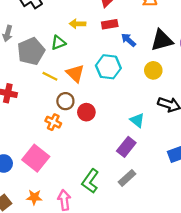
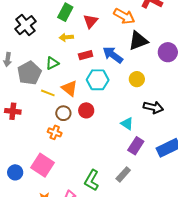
yellow arrow: (77, 24) -> (66, 37), moved
red rectangle: (110, 24) -> (86, 55), moved
blue arrow: (128, 40) -> (113, 55), size x1.5
black triangle: (162, 40) -> (138, 41), moved
red circle: (86, 112) -> (86, 110), moved
purple rectangle: (126, 147) -> (136, 146), moved

